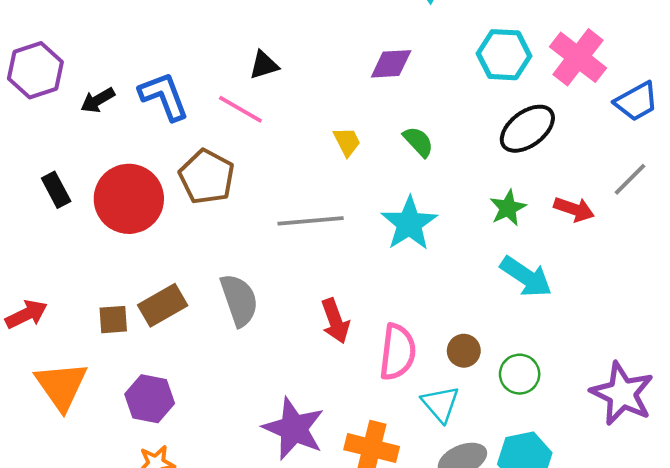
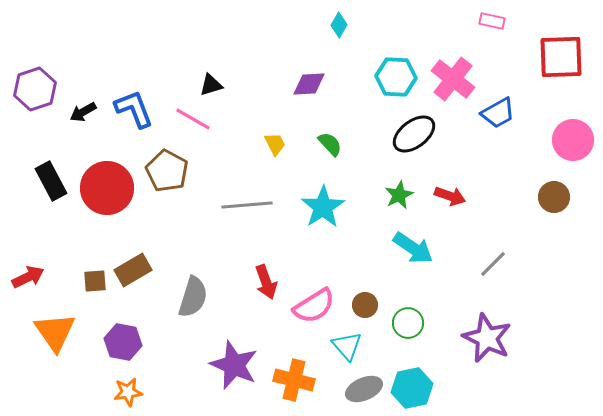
gray line: (630, 179) -> (493, 264), moved
black rectangle: (56, 190) -> (51, 181), size x1.4
gray semicircle: (239, 300) -> (193, 297), moved, turned 36
pink semicircle: (398, 352) -> (314, 306), turned 51

